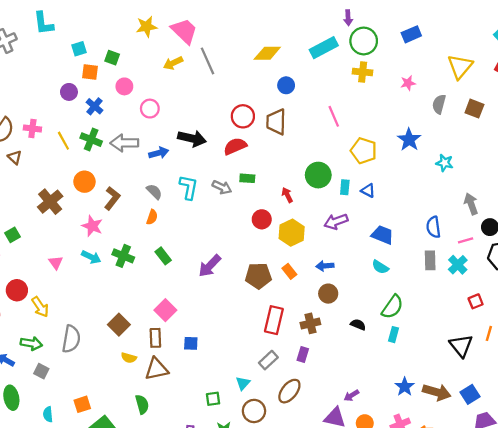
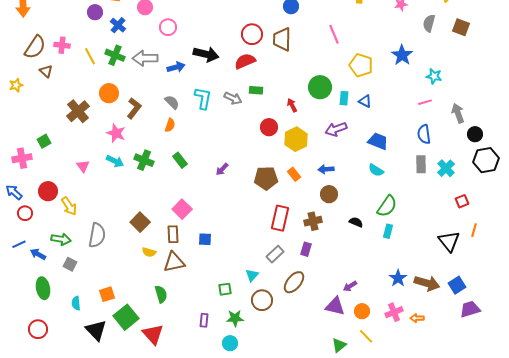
pink line: (466, 240) -> (425, 102), moved
purple arrow: (210, 266) -> (222, 169), size x0.6

